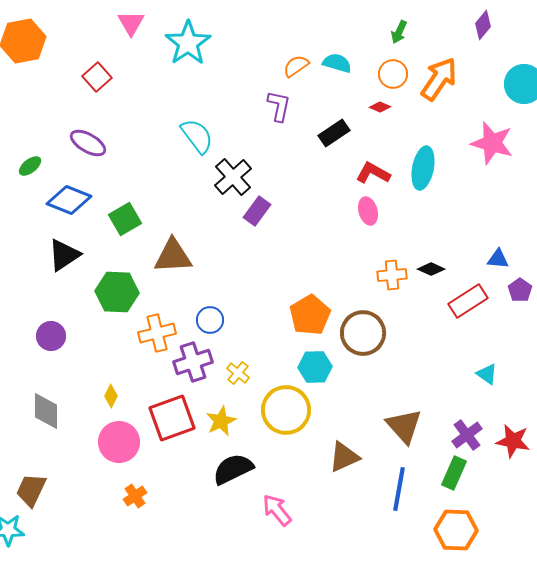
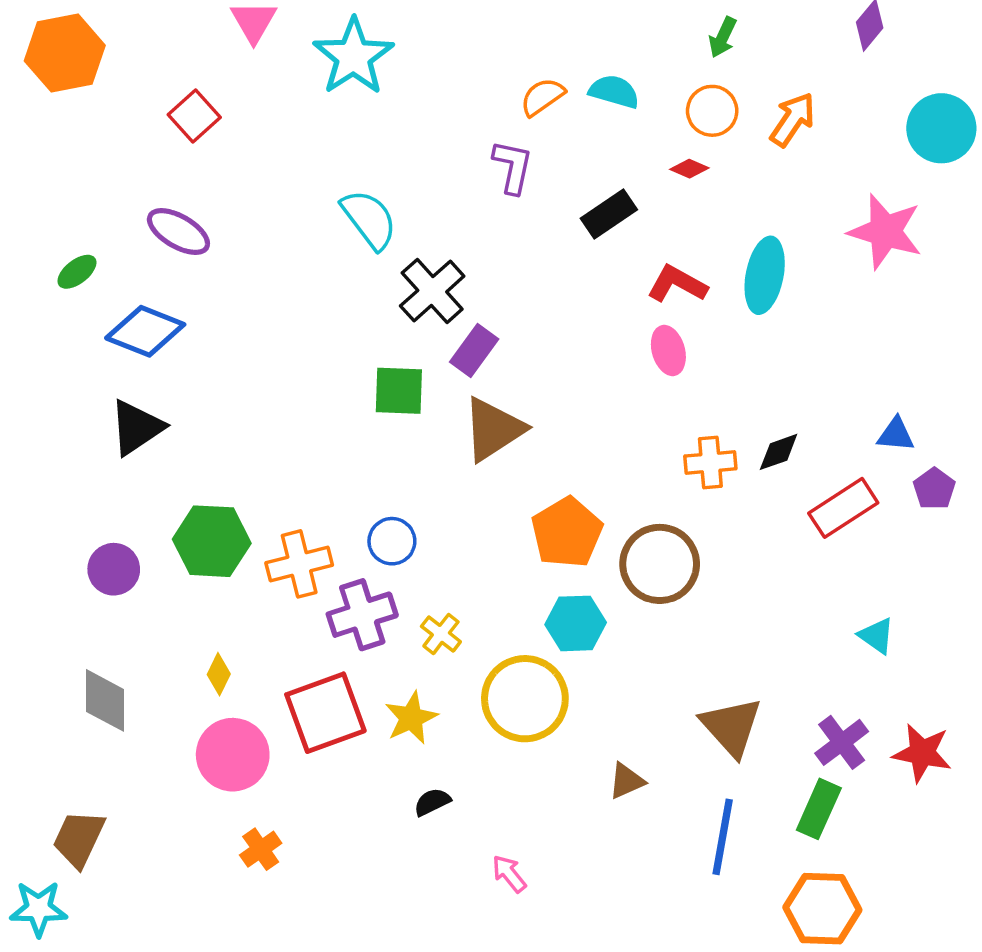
orange arrow: (439, 79) -> (793, 120), size x0.7
green square: (125, 219) -> (399, 391), moved, turned 32
brown triangle: (173, 256) -> (493, 429), moved, turned -30
black diamond: (431, 269) -> (779, 452), turned -44
green hexagon: (117, 292) -> (212, 541), moved
brown triangle: (344, 457) -> (626, 781), size x0.7
black semicircle: (233, 469) -> (432, 802), size x0.5
pink arrow: (277, 510) -> (509, 874), size x0.7

